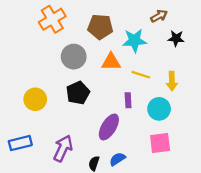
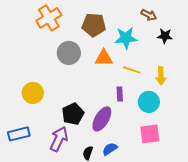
brown arrow: (159, 16) -> (149, 15), turned 56
black pentagon: (78, 93) -> (73, 114), moved

